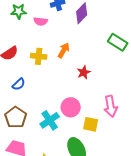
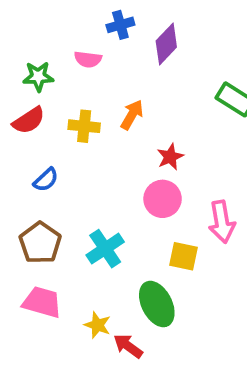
green star: (19, 11) -> (38, 76), moved
pink circle: (71, 107) -> (163, 199), moved

